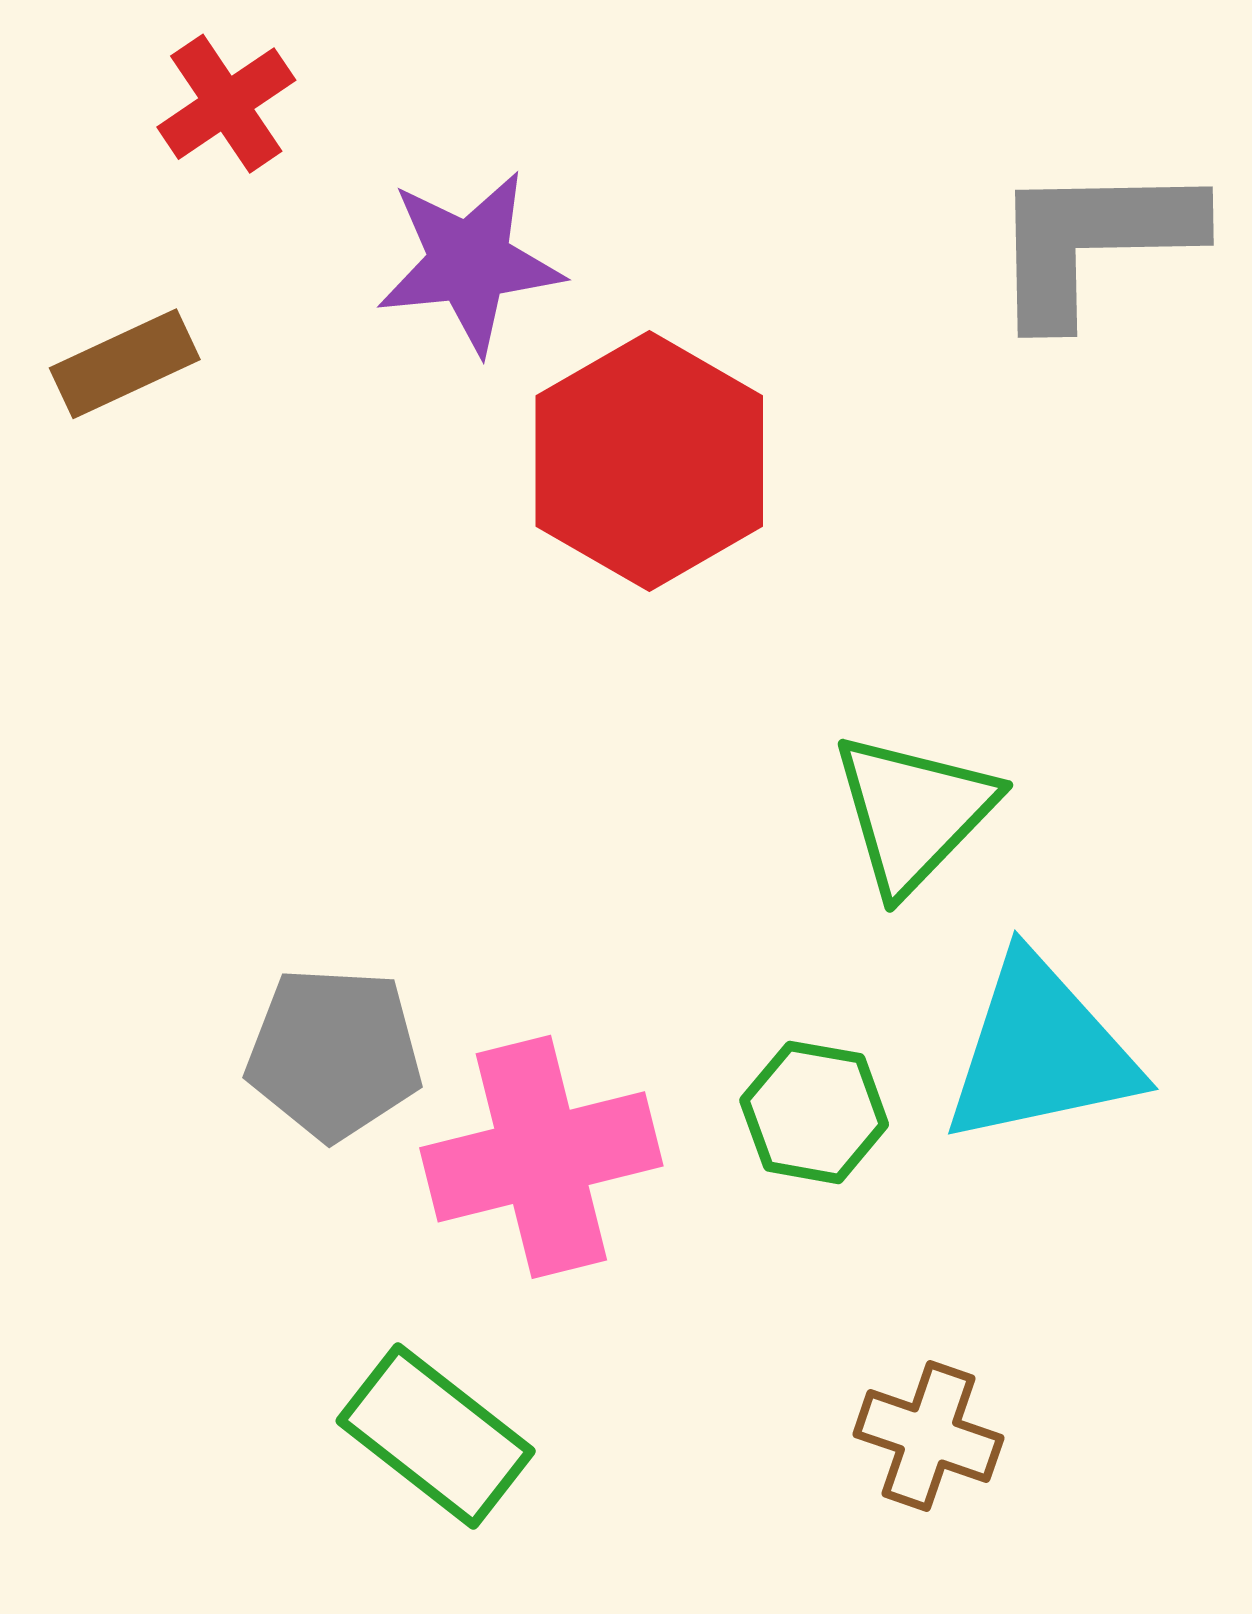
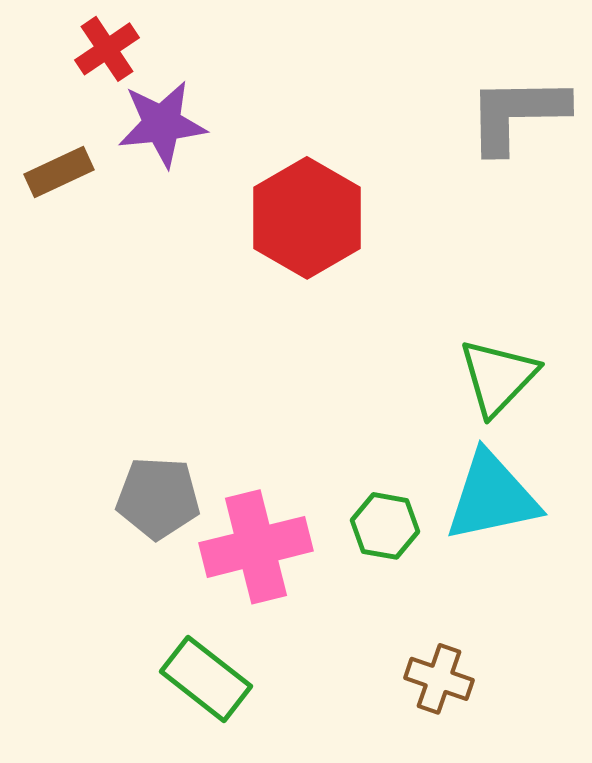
purple star: (469, 262) -> (162, 124), moved
green triangle: (914, 812) -> (498, 377), moved

